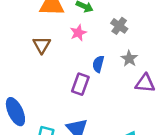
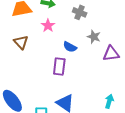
blue semicircle: (98, 64) -> (70, 47), turned -64

